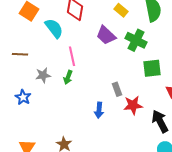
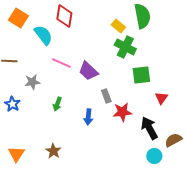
yellow rectangle: (121, 10) -> (118, 26), moved
purple trapezoid: (106, 35) -> (88, 71), moved
pink line: (72, 56) -> (61, 63), turned -54
green arrow: (68, 77) -> (57, 104), moved

